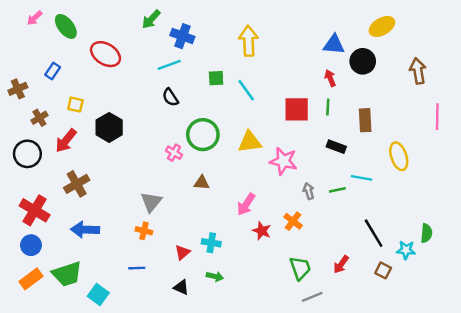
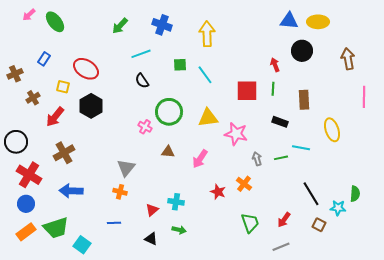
green arrow: (151, 19) -> (120, 26), moved
yellow ellipse: (382, 26) -> (318, 22), turned 30
blue cross: (182, 36) -> (162, 25), moved
blue triangle: (334, 44) -> (289, 21), moved
red ellipse: (106, 54) -> (86, 69), moved
black circle: (27, 154) -> (16, 142), moved
pink arrow: (246, 204) -> (200, 159), moved
gray line: (312, 297) -> (281, 247), moved

